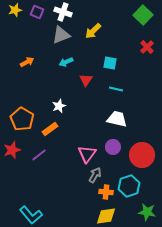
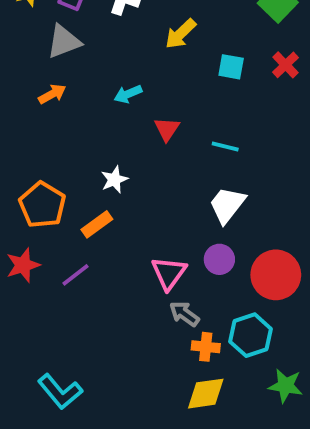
gray triangle: (61, 35) -> (64, 42), moved
cyan square: (110, 63) -> (231, 67), moved
white trapezoid: (117, 119) -> (227, 205), turned -65
gray arrow: (95, 175) -> (184, 314), turned -84

